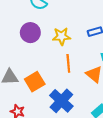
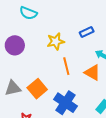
purple circle: (30, 33) -> (15, 45), moved

